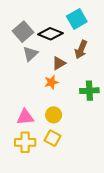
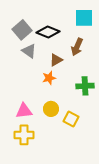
cyan square: (77, 19) -> (84, 18), moved, turned 30
gray triangle: (30, 54) -> (29, 51), turned -42
yellow square: (53, 138) -> (71, 119), moved

